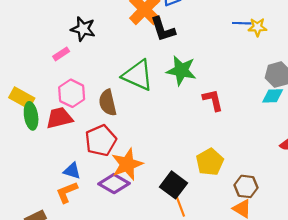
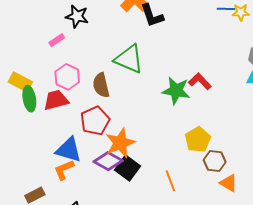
green star: (181, 71) -> (176, 91), moved
red L-shape: (213, 100) -> (200, 81), turned -30
blue triangle: (72, 171) -> (69, 150), size x1.6
black square: (174, 185) -> (128, 168), moved
brown hexagon: (246, 186) -> (215, 161), moved

